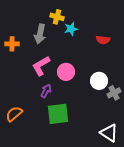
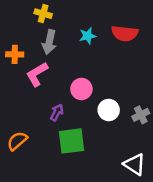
yellow cross: (57, 17) -> (43, 14), moved
red semicircle: (103, 40) -> (125, 33), moved, size x1.5
pink L-shape: (41, 66) -> (37, 74), moved
white circle: (99, 81) -> (109, 110), moved

